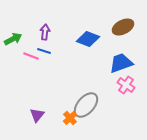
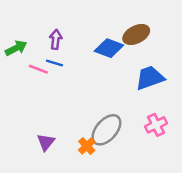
brown ellipse: (123, 27) -> (136, 34), moved
pink cross: (126, 85) -> (156, 125), moved, turned 30

